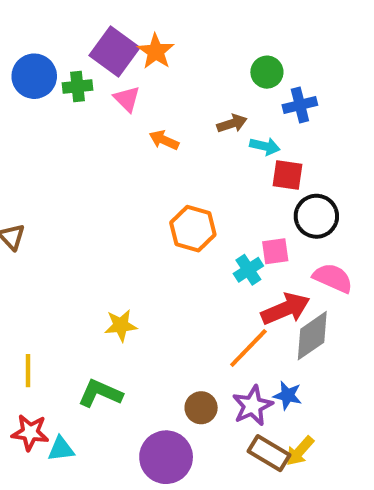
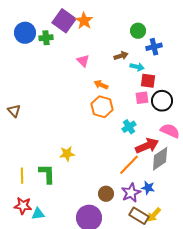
pink triangle: (127, 99) -> (83, 61), moved
orange arrow: (164, 140) -> (101, 85), moved
pink square: (275, 251) -> (142, 98), moved
green L-shape: (100, 393) -> (47, 174), moved, turned 65

